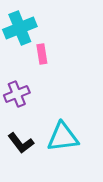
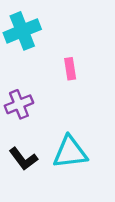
pink rectangle: (42, 54) -> (70, 69), moved

